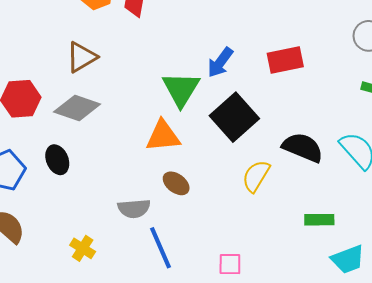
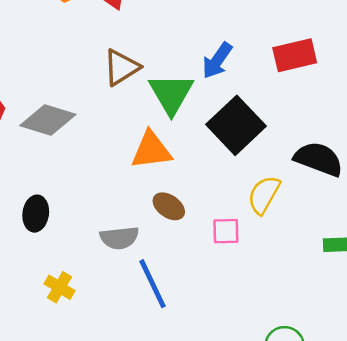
brown triangle: (82, 57) -> (121, 67), moved
black ellipse: (57, 160) -> (36, 214), moved, turned 32
pink square: (230, 264) -> (226, 231), moved

